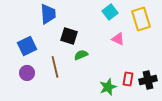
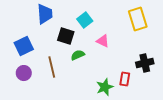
cyan square: (110, 12) -> (85, 20), moved
pink triangle: (118, 39) -> (103, 41), moved
black cross: (148, 80) -> (145, 63), moved

